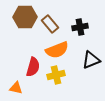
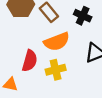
black cross: (80, 27) -> (83, 16), turned 35

